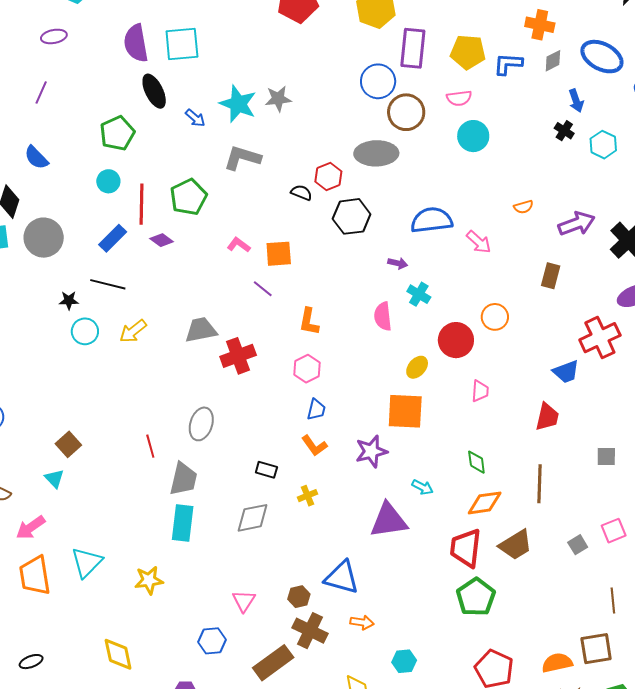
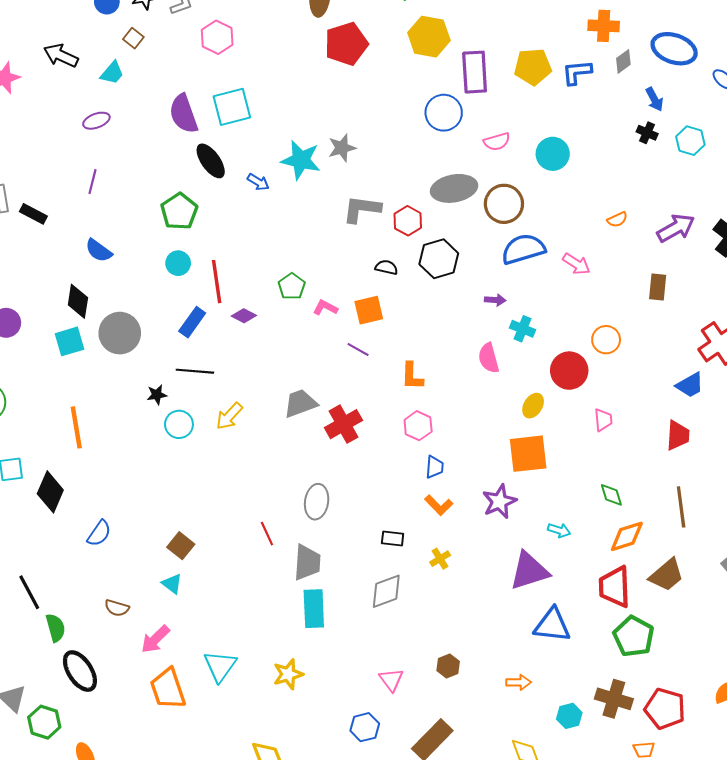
pink semicircle: (459, 98) -> (497, 142), moved
brown circle: (406, 112) -> (504, 204), moved
gray L-shape: (242, 158) -> (362, 209), moved
black semicircle: (301, 193) -> (386, 267), moved
green pentagon: (188, 197) -> (292, 286), moved, size x0.7
blue triangle: (342, 577) -> (552, 625), moved
brown cross: (310, 631) -> (614, 699), moved

